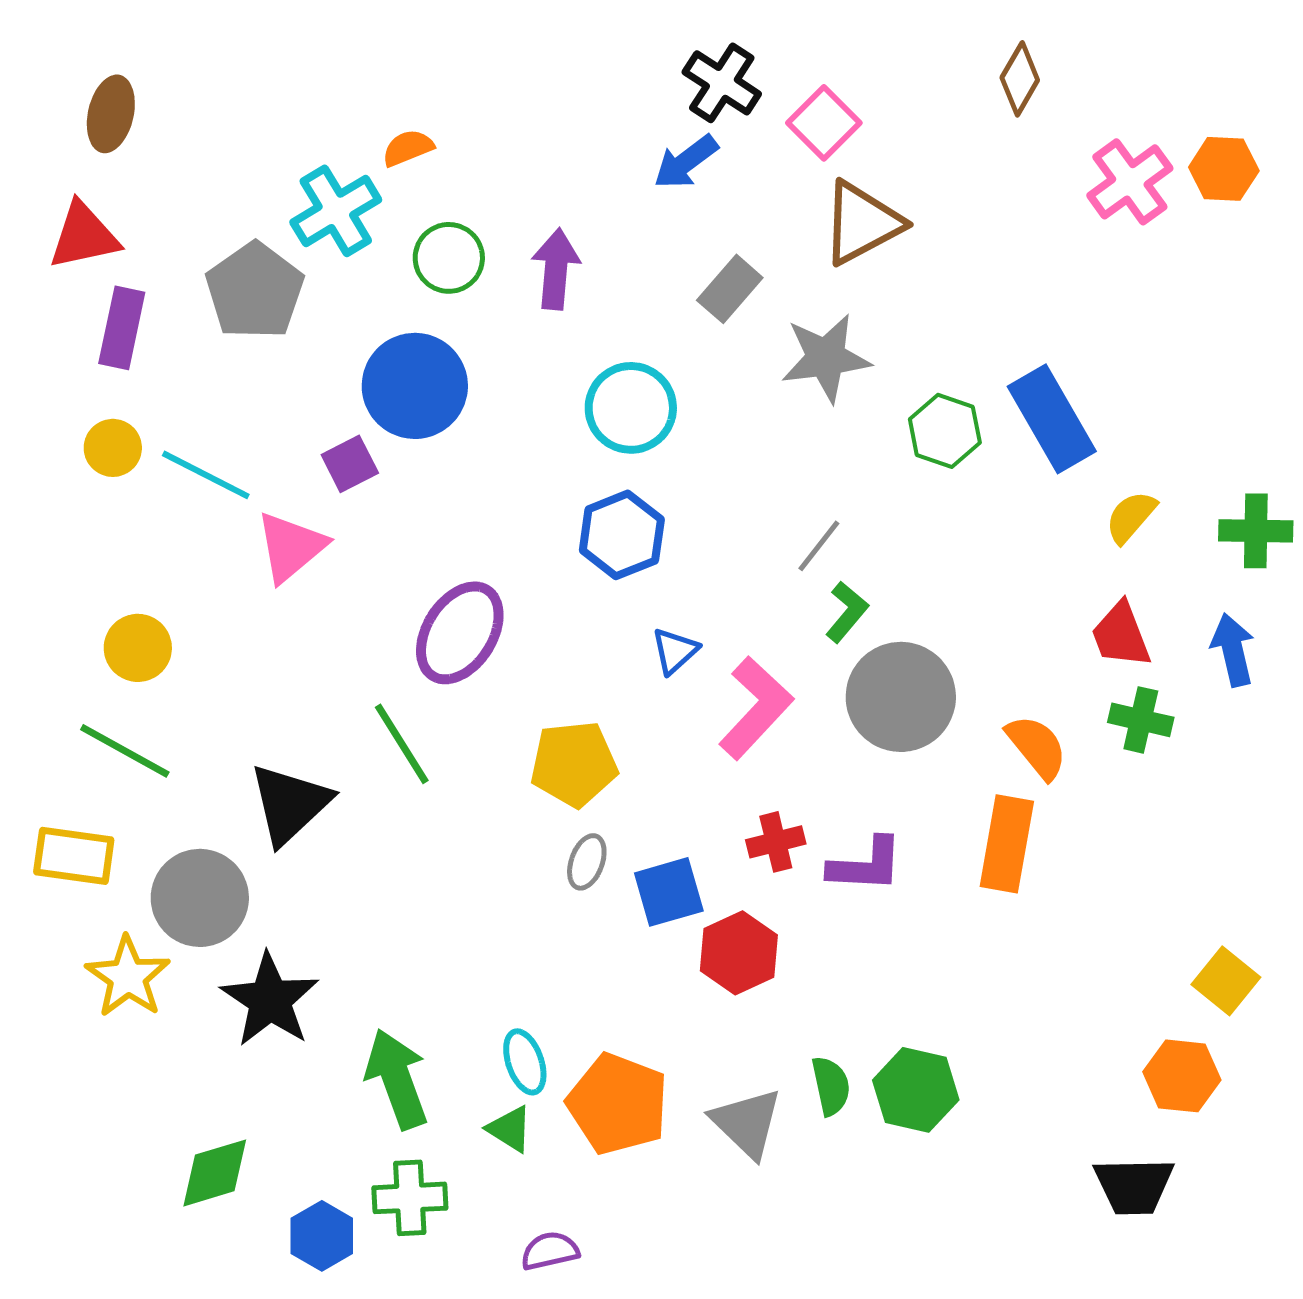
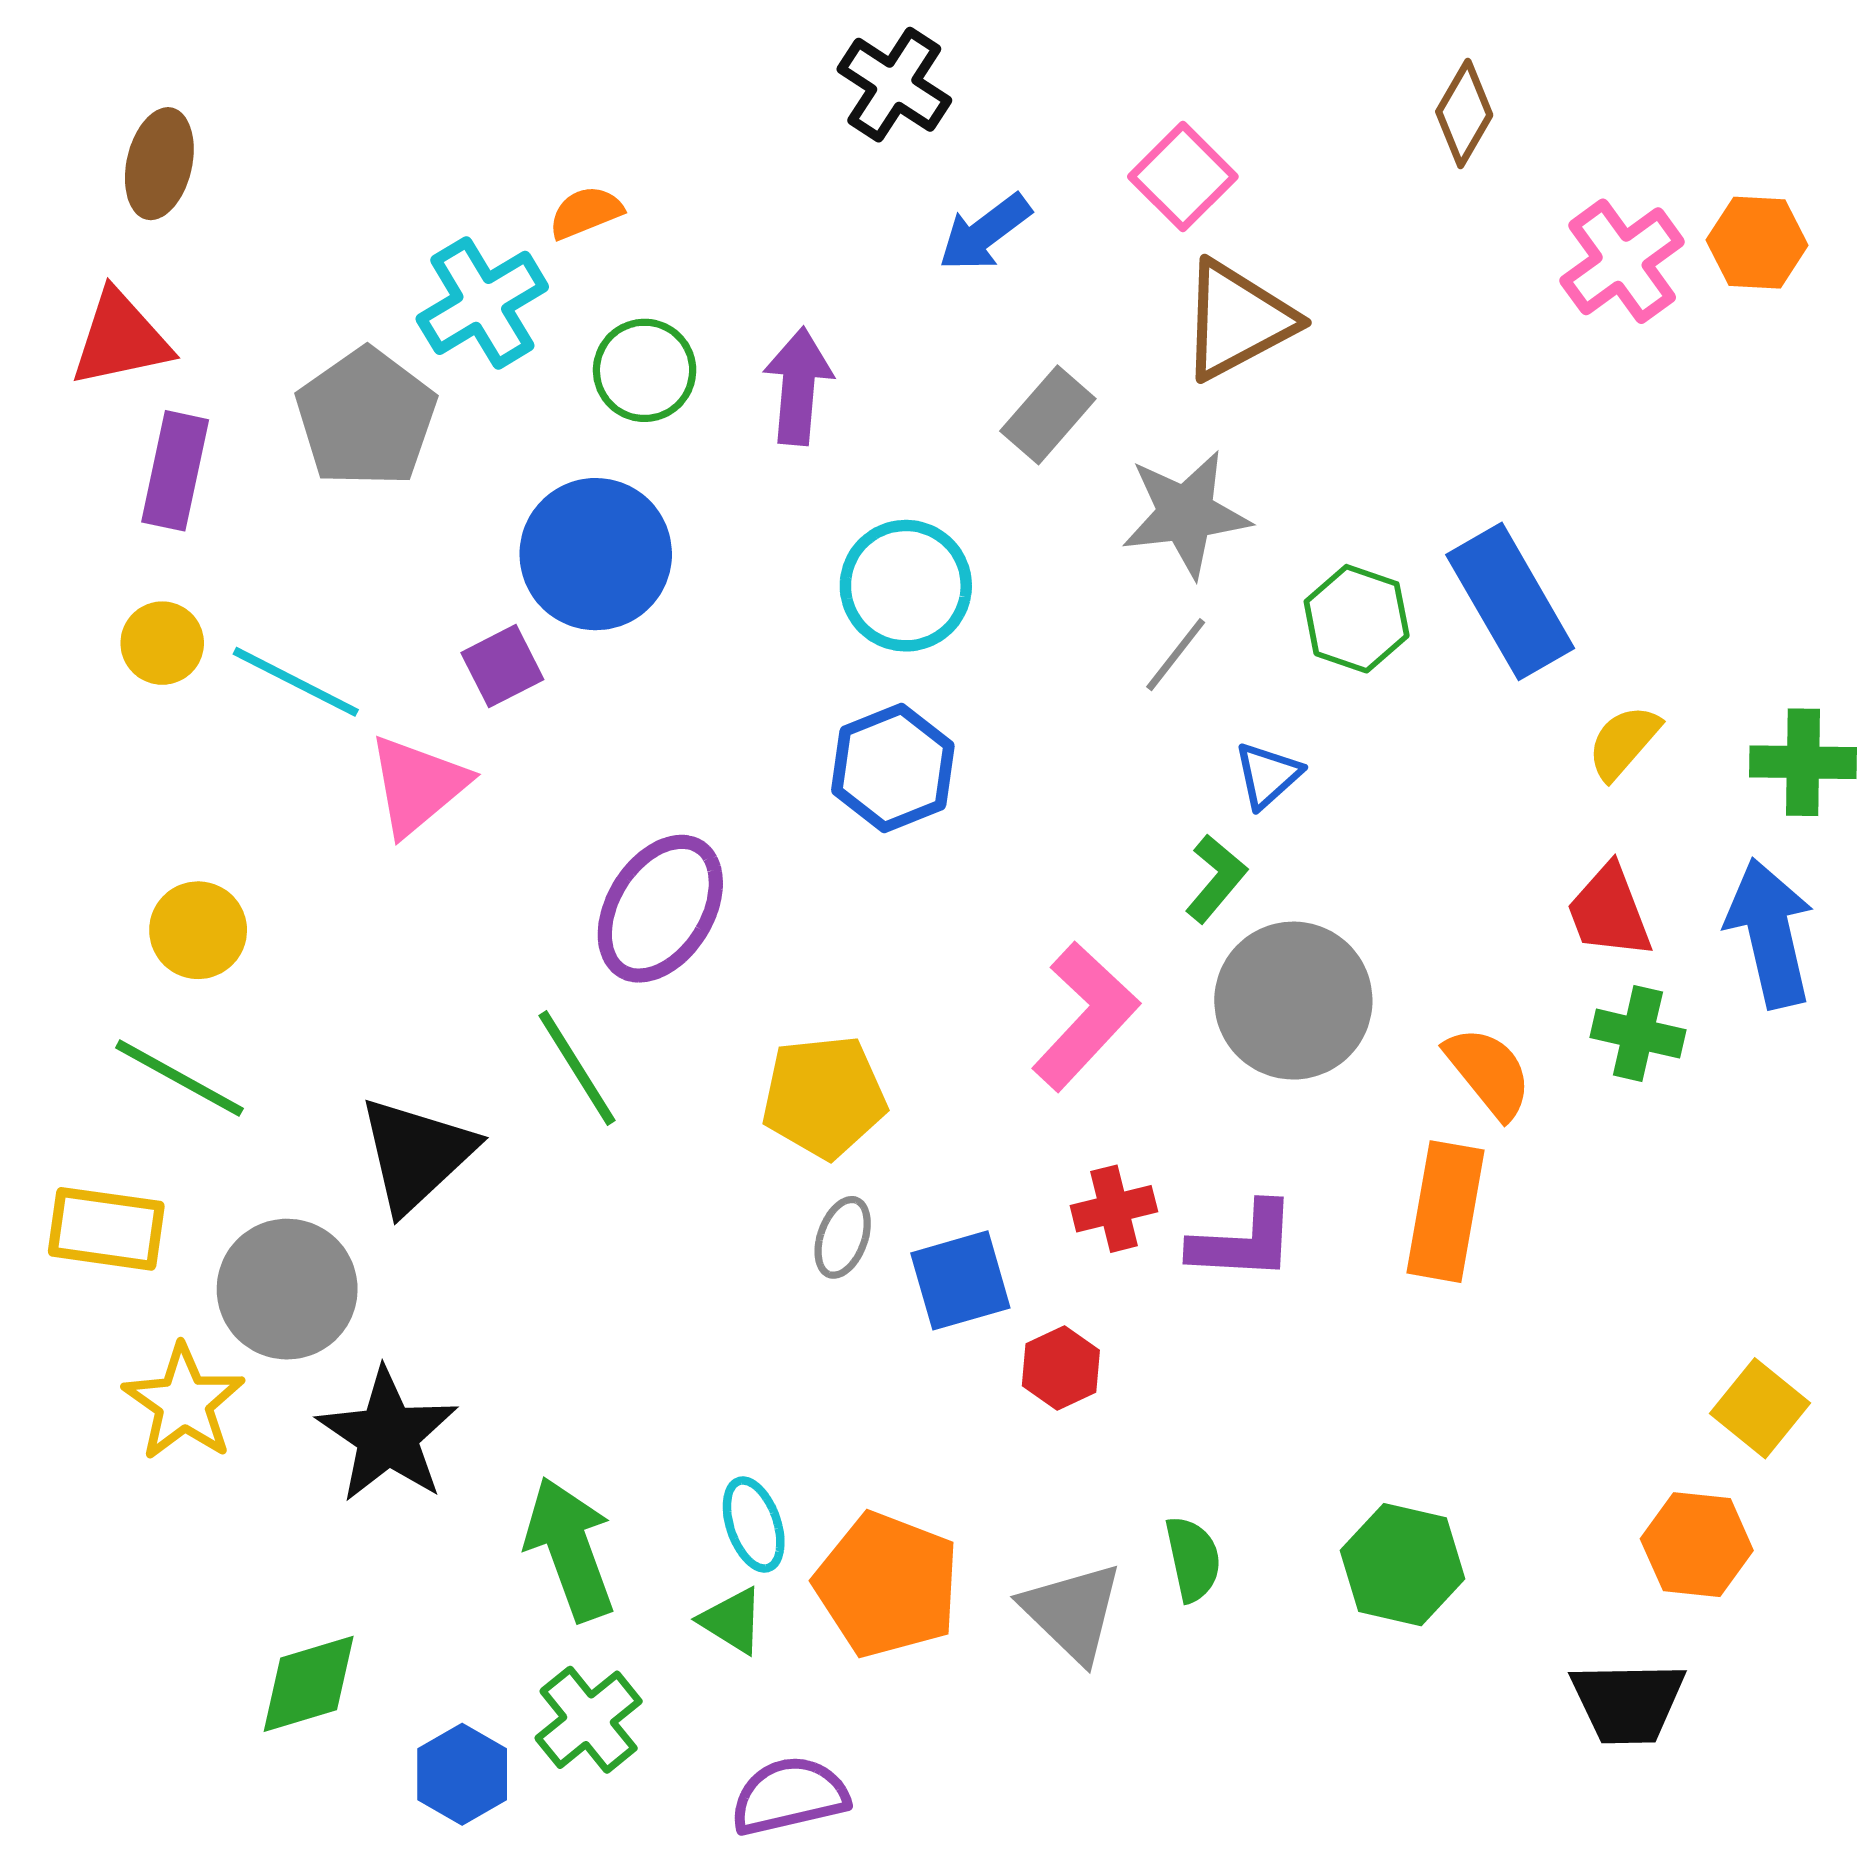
black cross: (722, 83) -> (894, 85), moved
gray line: (819, 546) -> (1176, 655), moved
blue arrow: (1233, 650) -> (1770, 933), size x1.4
blue triangle: (675, 651) -> (1268, 775), moved
red hexagon: (739, 953) -> (1061, 1368), size x0.7
green hexagon: (916, 1090) -> (1402, 1565), moved
green cross: (410, 1198) -> (589, 1720), turned -36
purple semicircle: (550, 1251) -> (790, 1796), size x1.4

